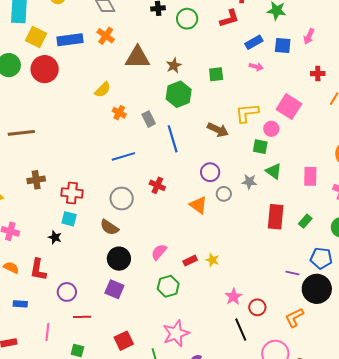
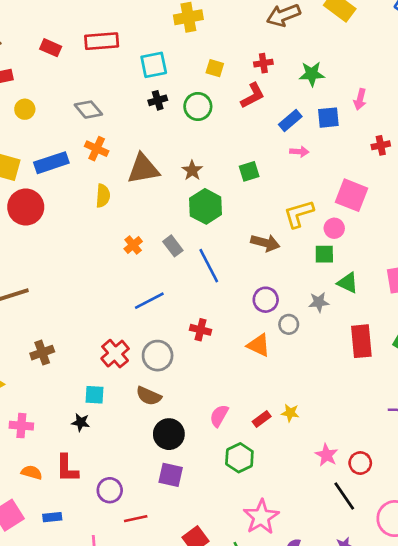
yellow semicircle: (103, 90) -> (103, 196), moved, turned -30
orange cross: (119, 113) -> (133, 245), turned 32
red cross: (72, 193) -> (115, 354), moved, turned -35

